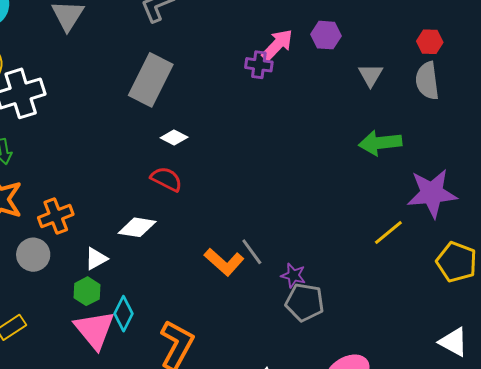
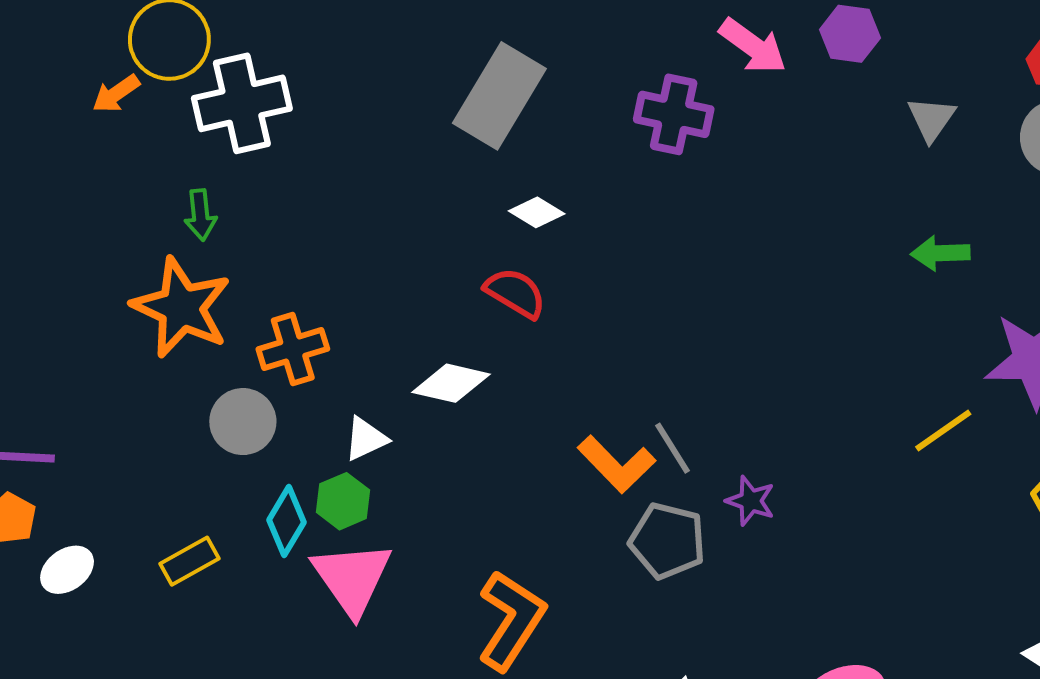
pink arrow: (277, 45) -> (753, 46), turned 78
purple cross: (259, 65) -> (674, 114), moved, size x1.4
green arrow: (380, 143) -> (940, 253), size x0.7
gray pentagon: (305, 302) -> (667, 541), moved
cyan diamond: (124, 314) -> (287, 521), moved

